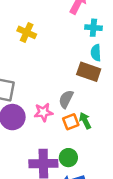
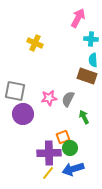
pink star: (43, 112) -> (49, 98), moved
orange square: (71, 122) -> (63, 137), moved

